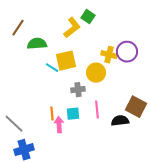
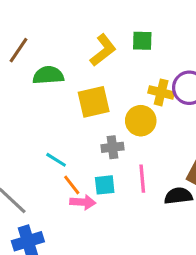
green square: (88, 17) -> (142, 41), moved, turned -32
cyan line: (52, 68) -> (56, 160), moved
orange line: (52, 114) -> (72, 185), turned -32
pink arrow: (59, 125) -> (83, 202), turned 98

